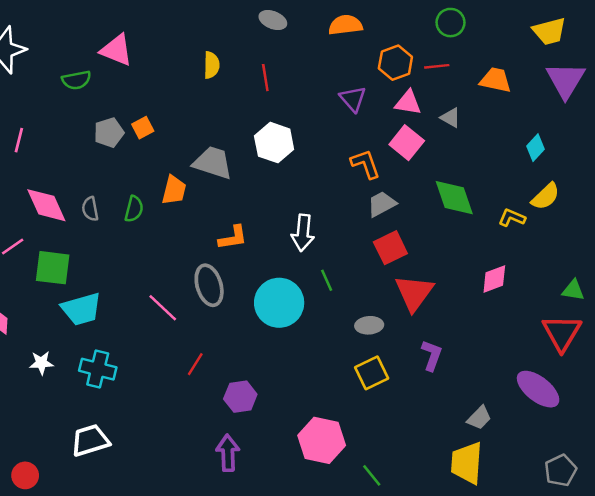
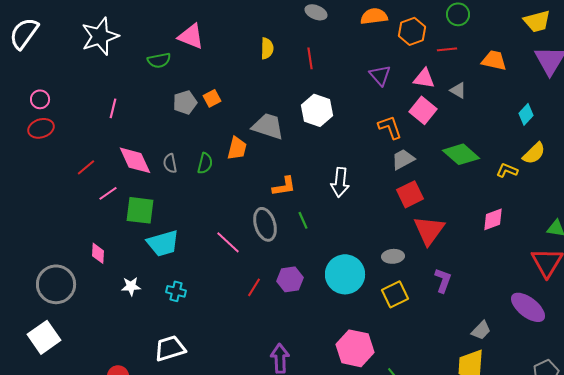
orange hexagon: (395, 63) -> (412, 31), moved
green diamond: (454, 198) -> (461, 154), turned -30
green line: (327, 280) -> (303, 220), moved
cyan circle: (279, 303) -> (345, 274), moved
cyan cross: (98, 369) -> (176, 291), size x0.7
purple hexagon: (240, 397) -> (290, 279), moved

